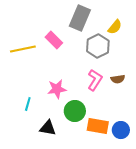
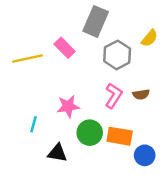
yellow semicircle: (115, 27) -> (149, 38), moved
orange rectangle: (98, 126) -> (120, 136), moved

